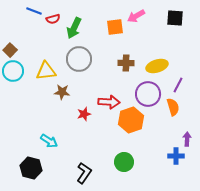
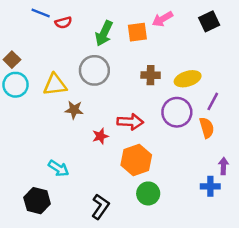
black square: (175, 18) -> (209, 21), turned -30
green arrow: (74, 28) -> (104, 33), moved
orange hexagon: (131, 120) -> (136, 160), moved

